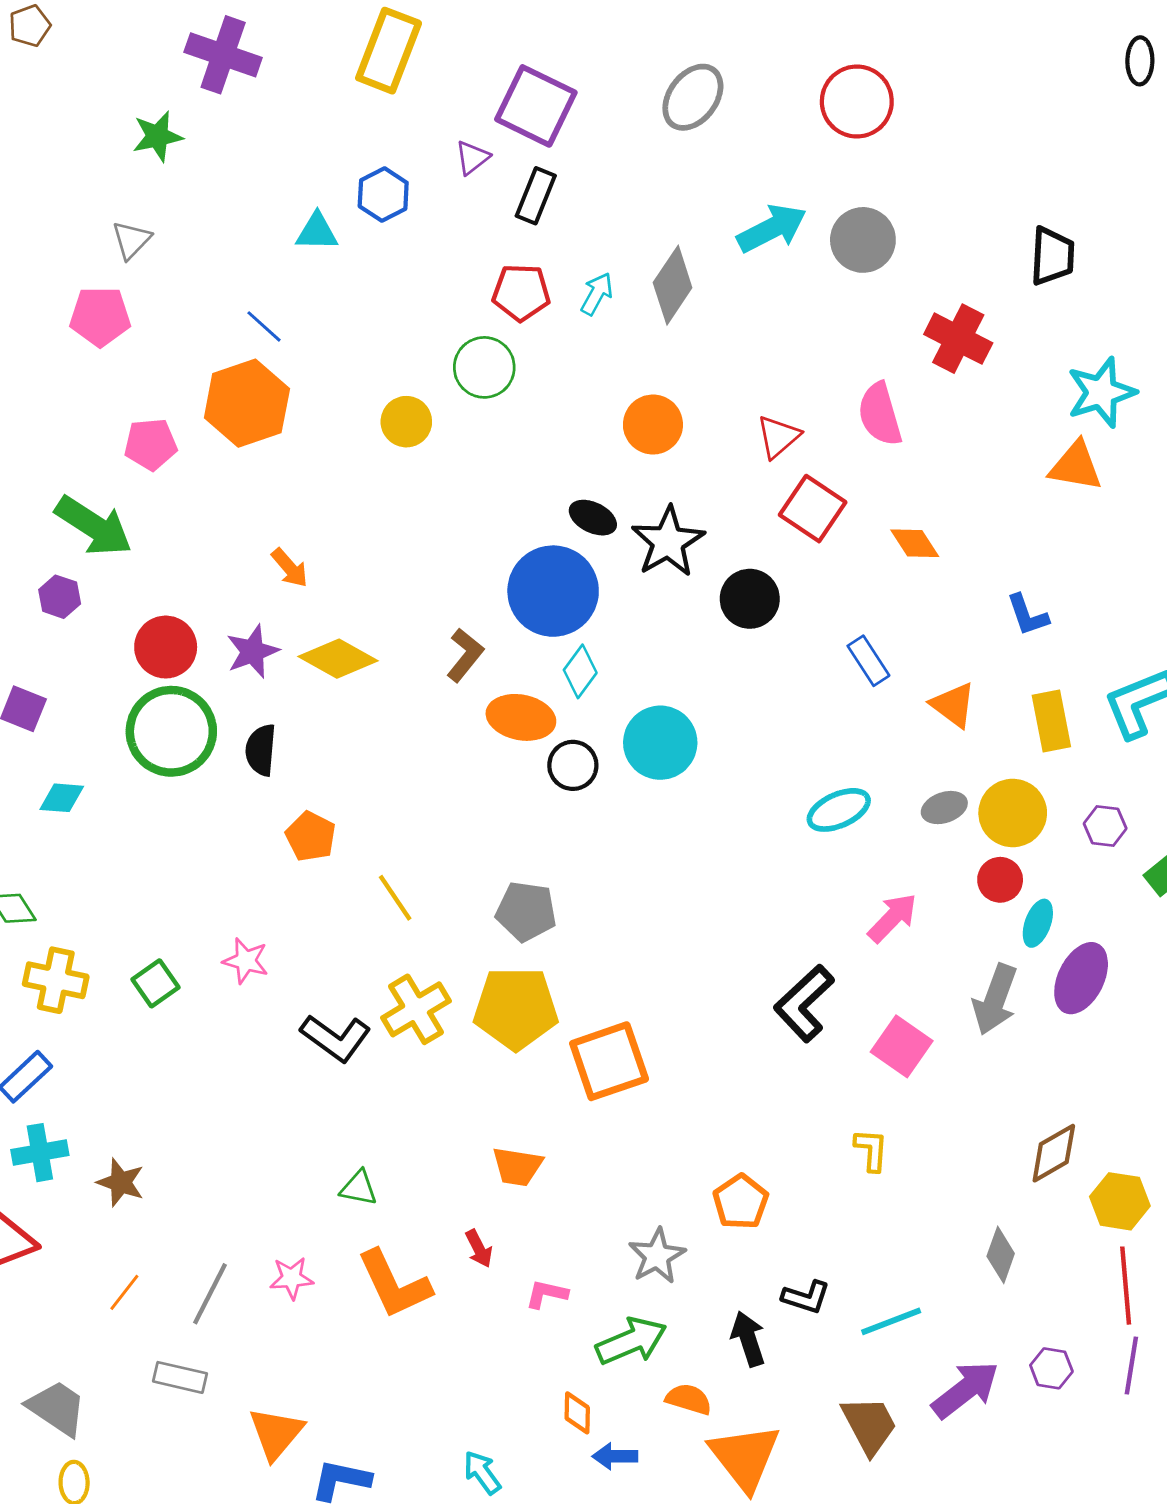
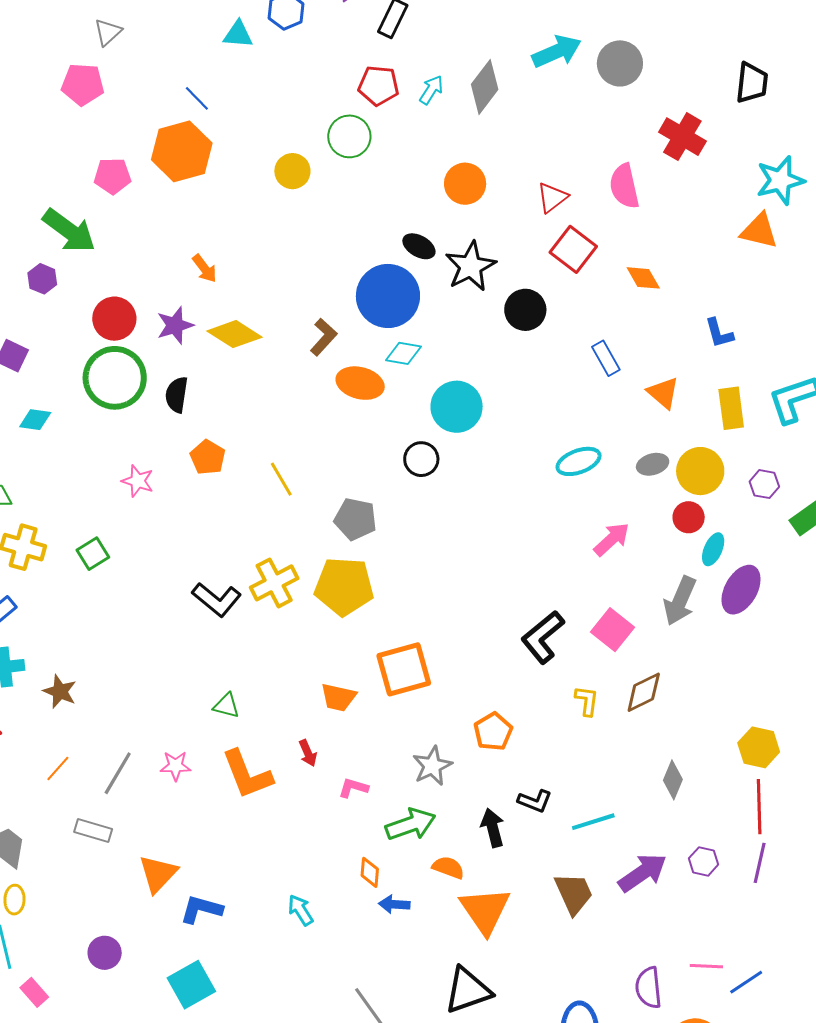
cyan diamond: (580, 671) -> (404, 353), turned 60
black circle: (573, 765) -> (421, 459), moved
yellow line: (395, 898) -> (281, 479), moved
pink star: (246, 961) -> (138, 481), moved
black L-shape: (804, 1003) -> (543, 637), moved
orange square: (609, 1061) -> (404, 669), moved
brown diamond: (1054, 1153) -> (644, 692), moved

